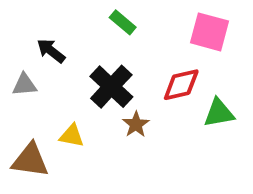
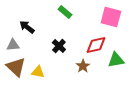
black cross: (111, 87) -> (59, 46), size x0.6
brown star: (136, 124) -> (83, 66), moved
brown triangle: (30, 160) -> (16, 67), moved, turned 35

